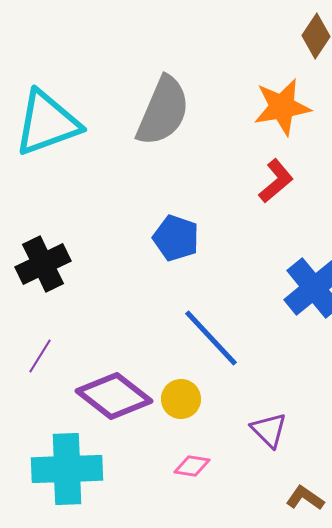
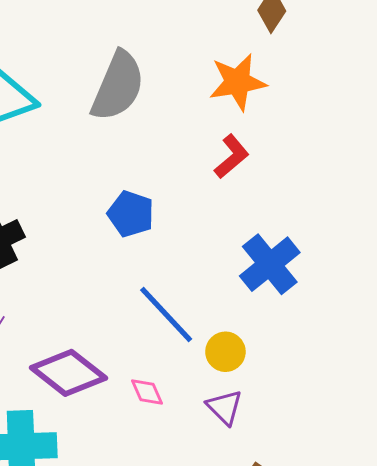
yellow circle: (181, 399) -> (225, 352), moved
pink diamond: (192, 466) -> (147, 392), moved, turned 57

